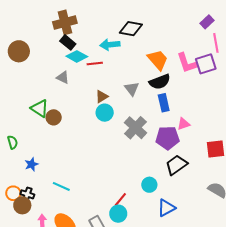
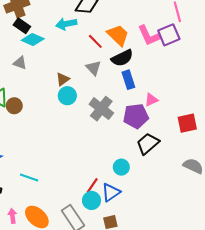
red line: (95, 64) -> (95, 41), moved, turned 56
blue triangle: (166, 208) -> (111, 192), moved

